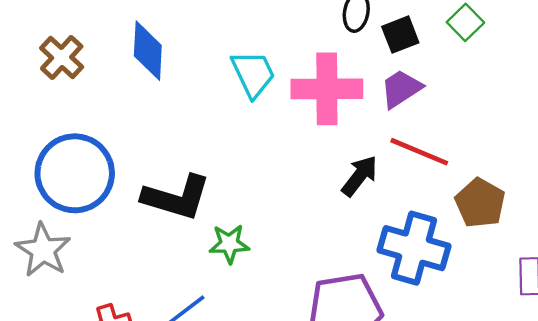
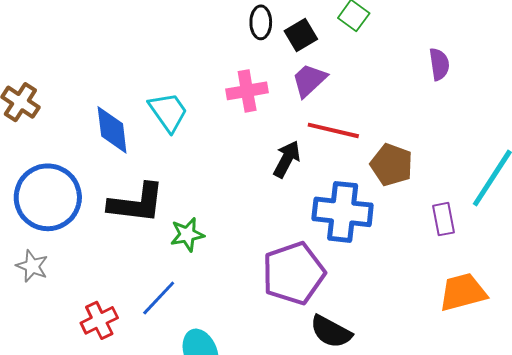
blue diamond: (148, 51) -> (112, 130), moved
cyan trapezoid: (253, 74) -> (168, 112), moved
pink cross: (327, 89) -> (247, 91), size x0.7
gray star: (43, 250) -> (32, 266), size x0.7

